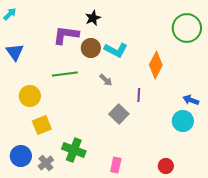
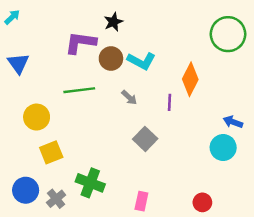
purple line: (139, 95) -> (169, 102), moved

